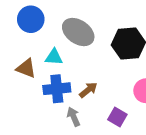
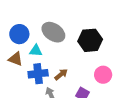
blue circle: (31, 19) -> (19, 34), moved

